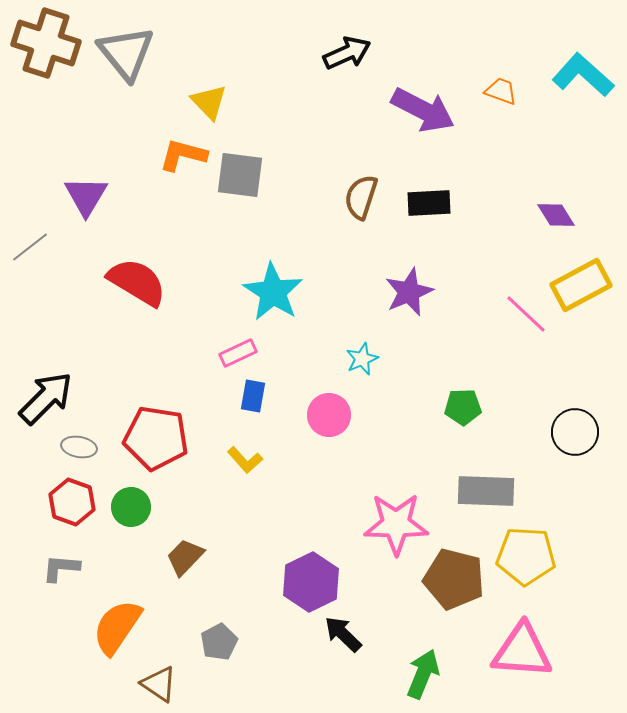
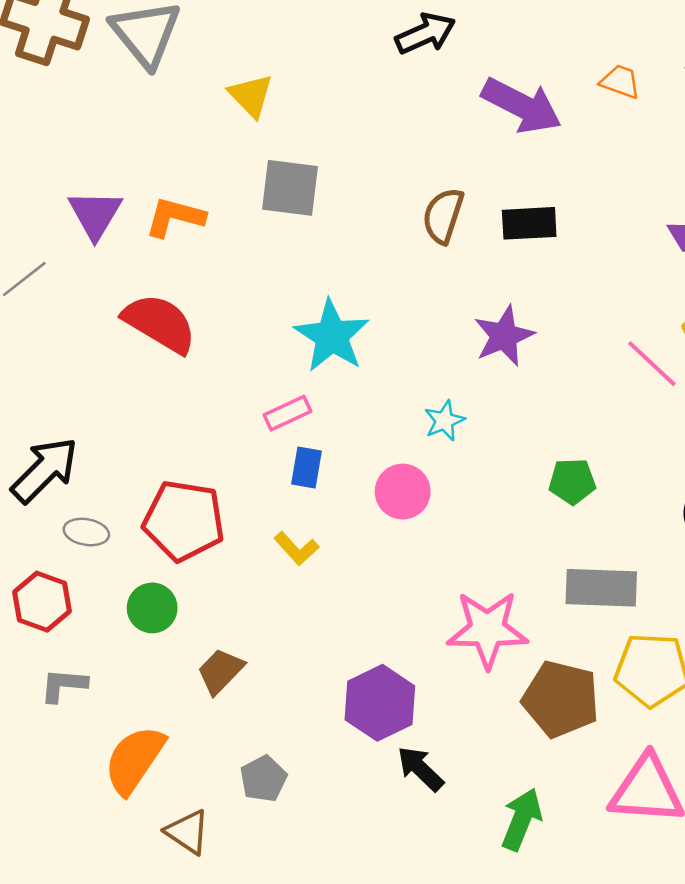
orange L-shape: (183, 155) -> (175, 217), moved
red hexagon: (72, 502) -> (42, 602), moved

